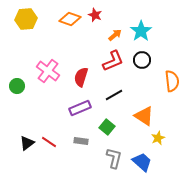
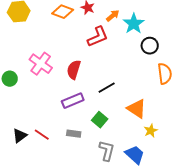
orange arrow: (115, 35) -> (113, 16), moved
black circle: (142, 60) -> (150, 46), moved
red L-shape: (113, 61) -> (98, 37), moved

